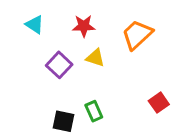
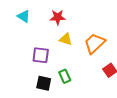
orange trapezoid: (137, 35) -> (95, 43), moved
purple square: (59, 65) -> (41, 55), moved, turned -36

